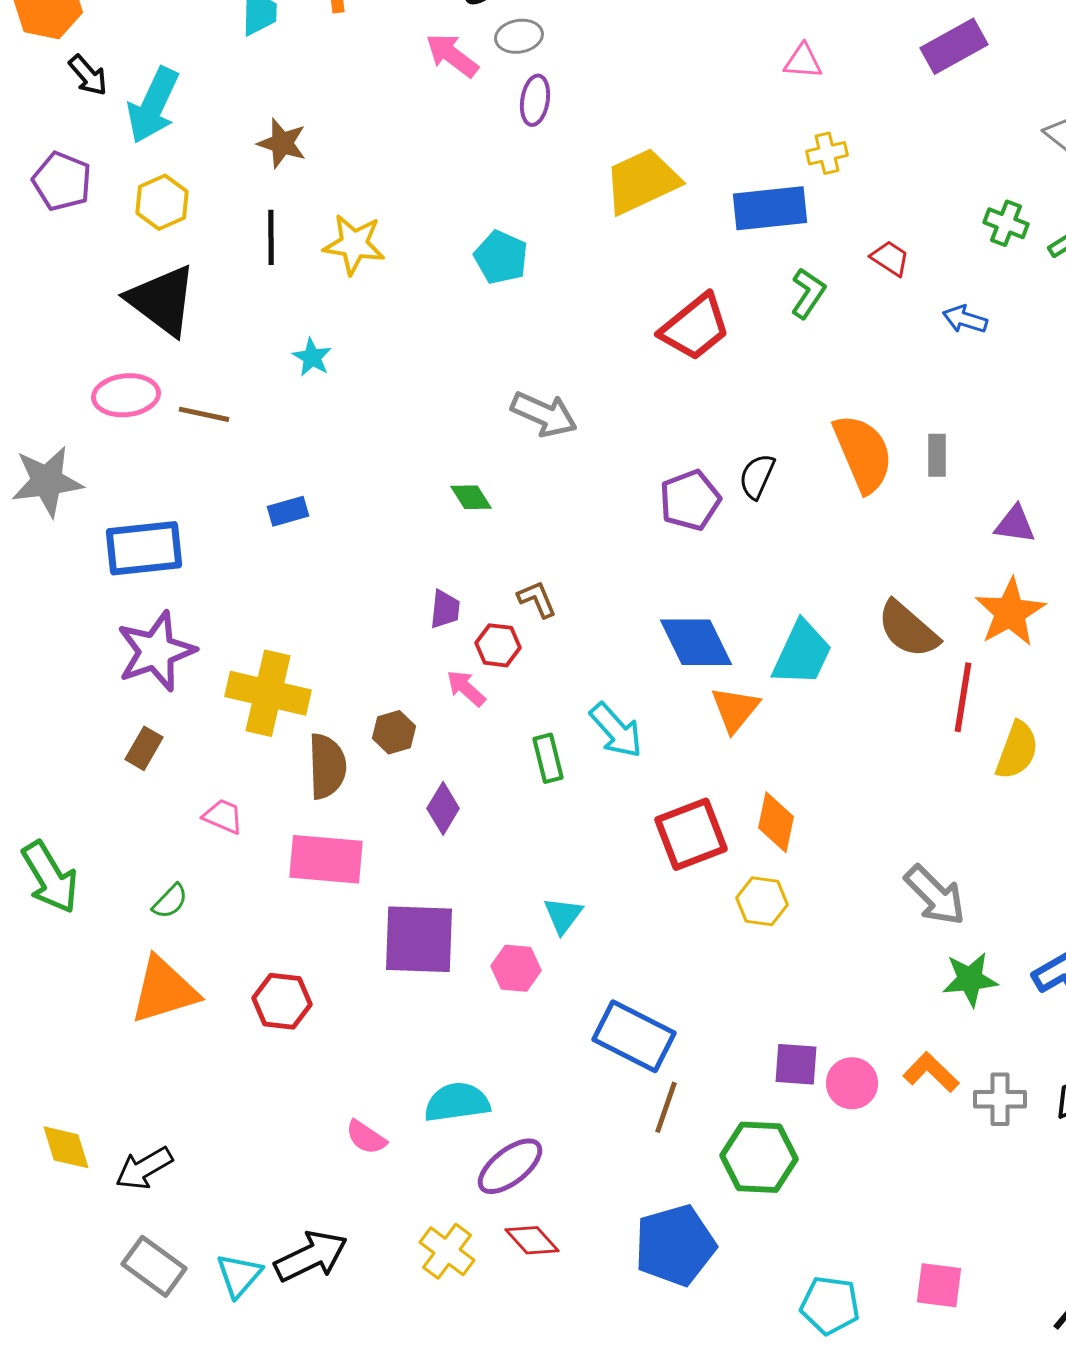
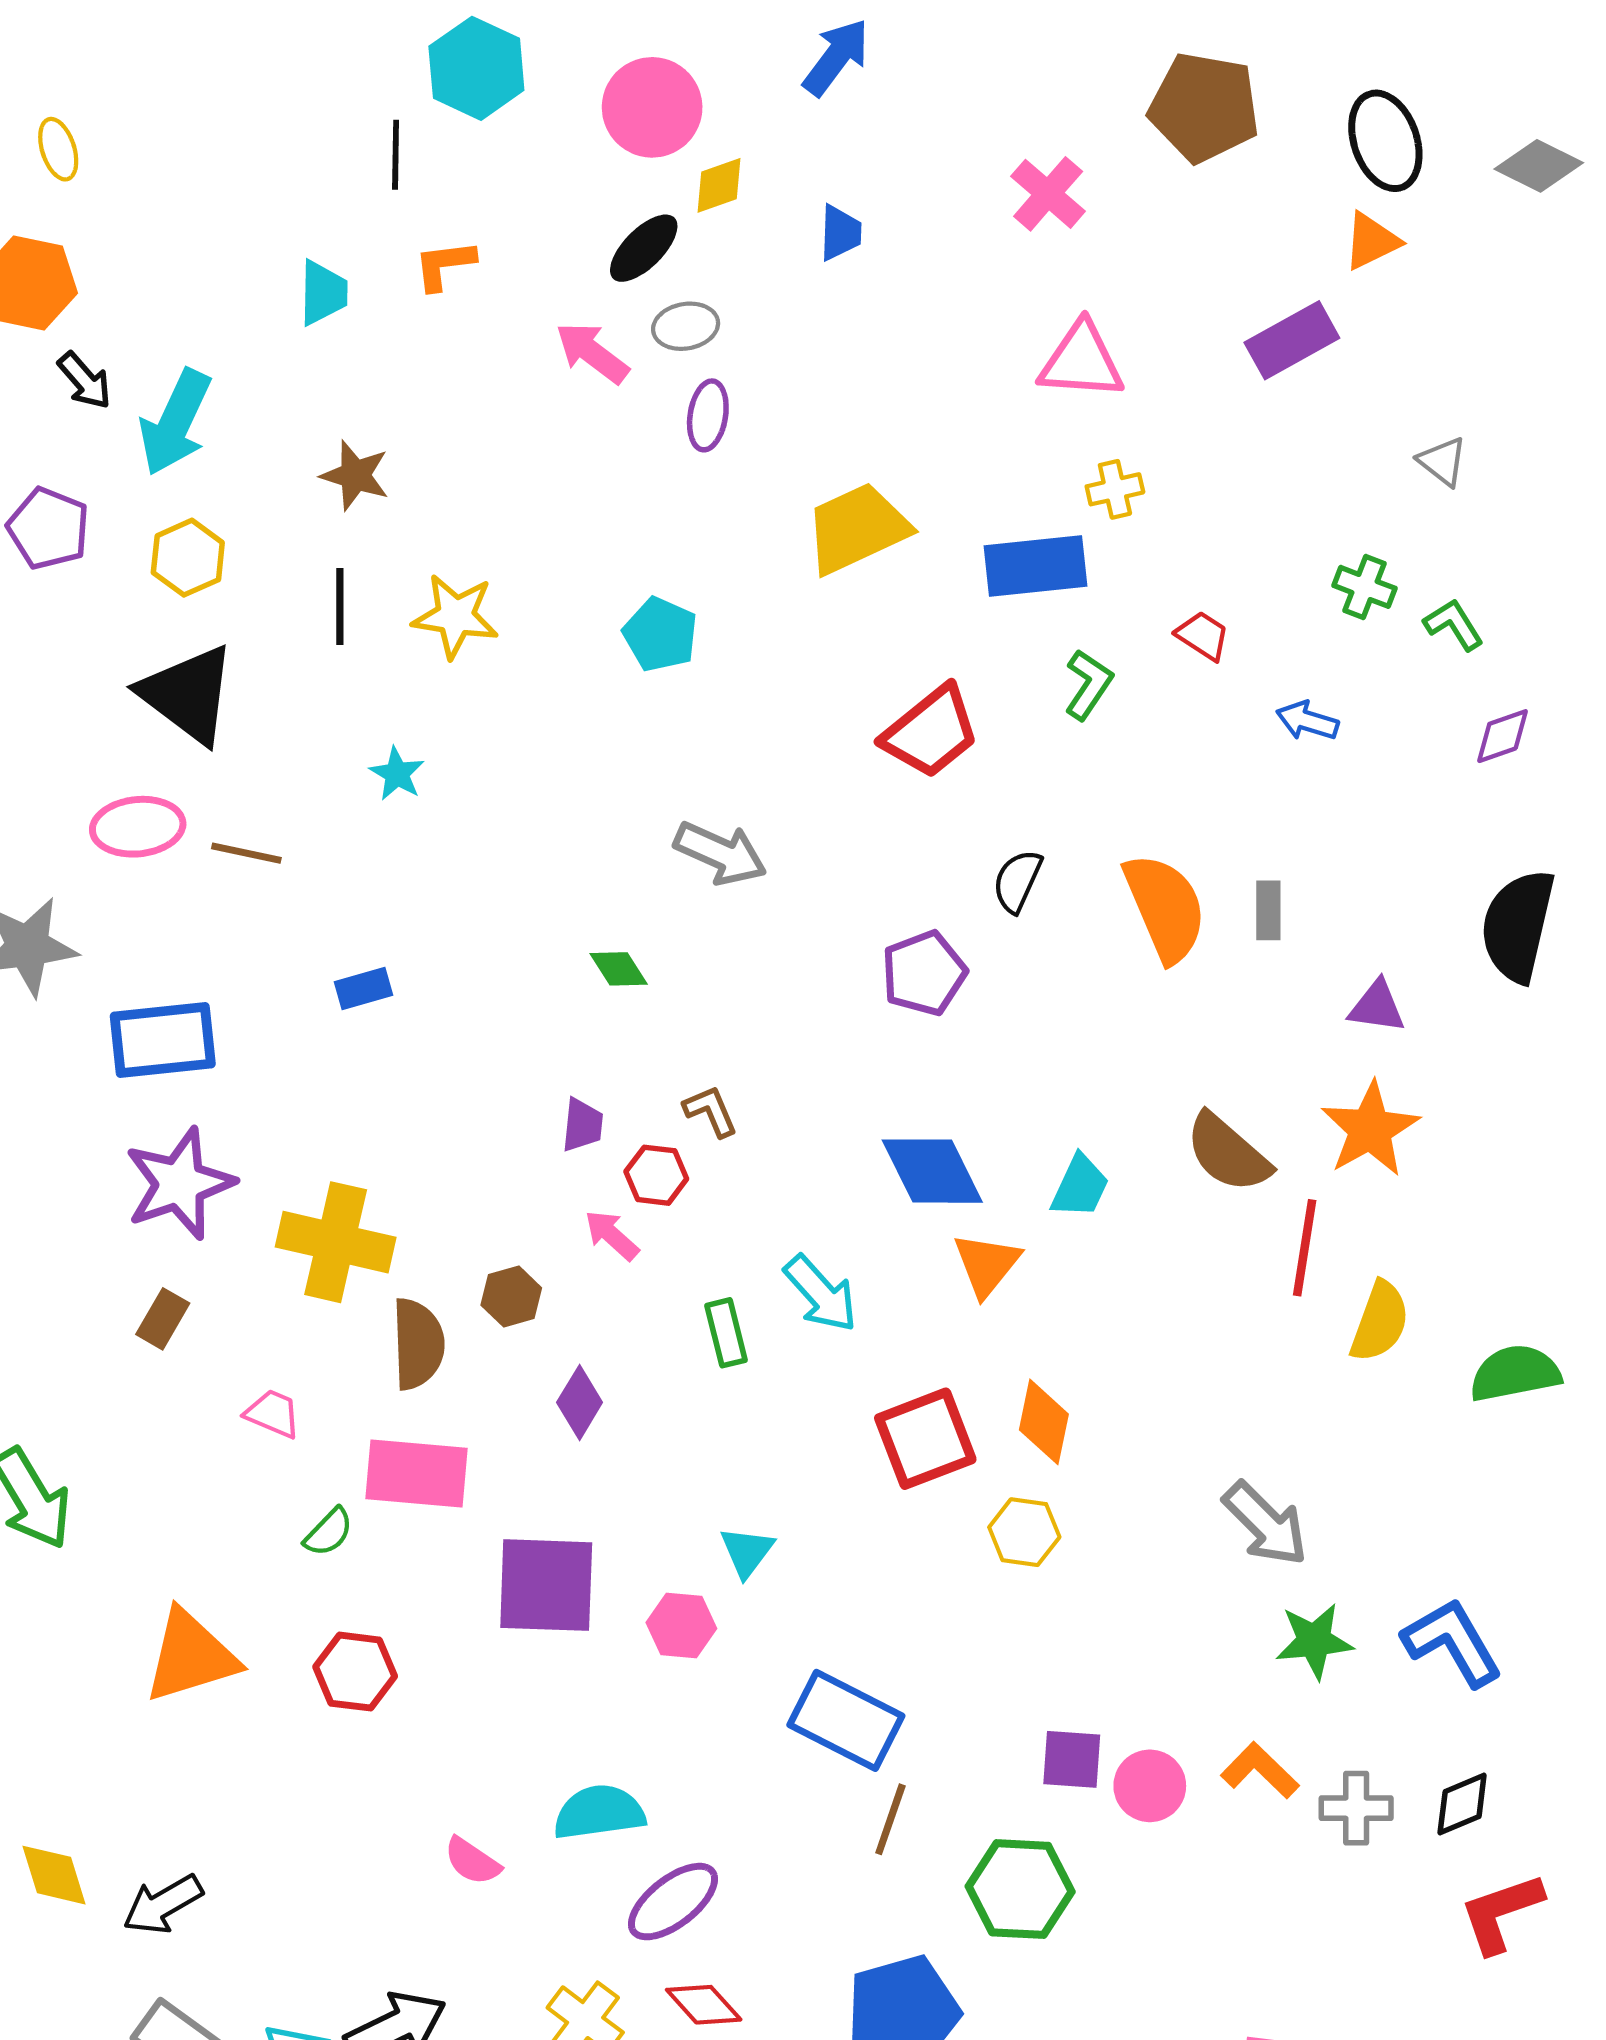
pink triangle: (803, 61) -> (1081, 361), size x1.6
black semicircle: (757, 476) -> (1017, 881), moved
cyan trapezoid: (802, 653) -> (1080, 1186), size x0.7
green semicircle: (170, 901) -> (329, 1532), moved

